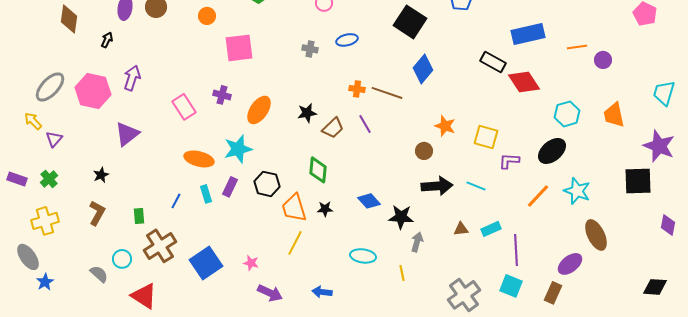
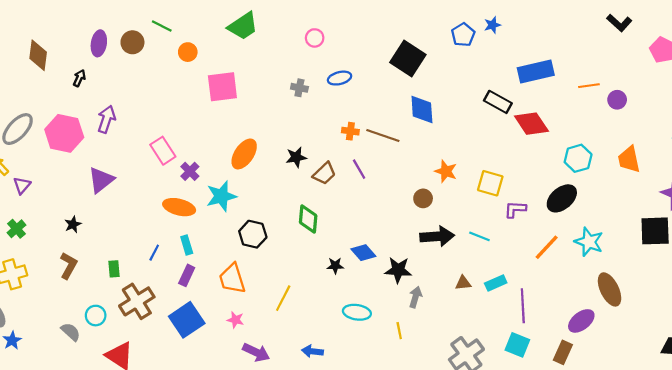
blue diamond: (423, 69) -> (422, 110), turned -44
purple cross: (222, 95) -> (190, 171), moved, turned 30
purple rectangle: (230, 187) -> (187, 275), moved
orange trapezoid: (294, 208) -> (232, 279), moved
black star: (325, 209) -> (335, 266), moved

